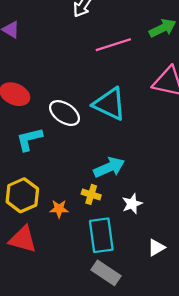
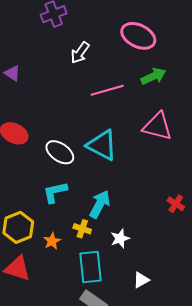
cyan L-shape: (29, 139) -> (55, 192), moved
cyan arrow: (109, 167) -> (100, 204), turned -40
orange star: (59, 209) -> (52, 241), turned -30

